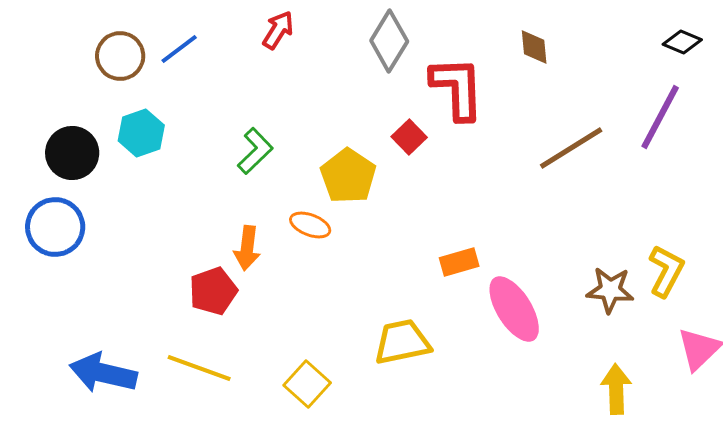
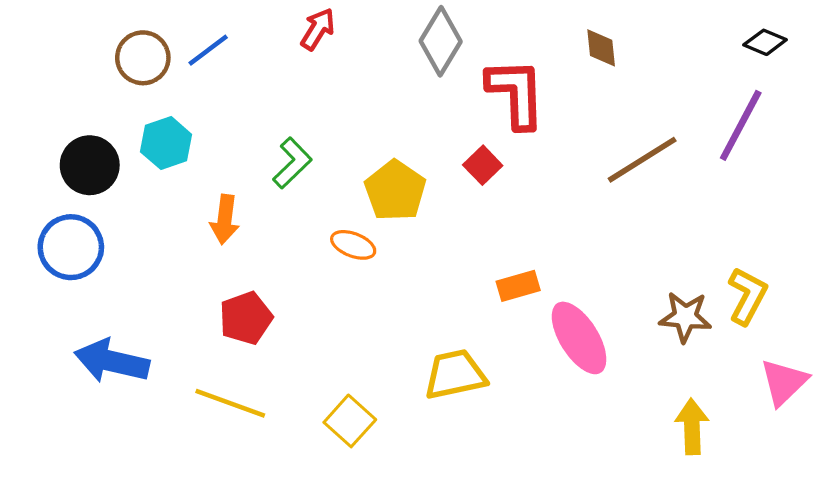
red square: (409, 137) -> (483, 165), moved
orange arrow: (247, 248) -> (225, 219), moved
blue arrow: (103, 373) -> (112, 361), moved

